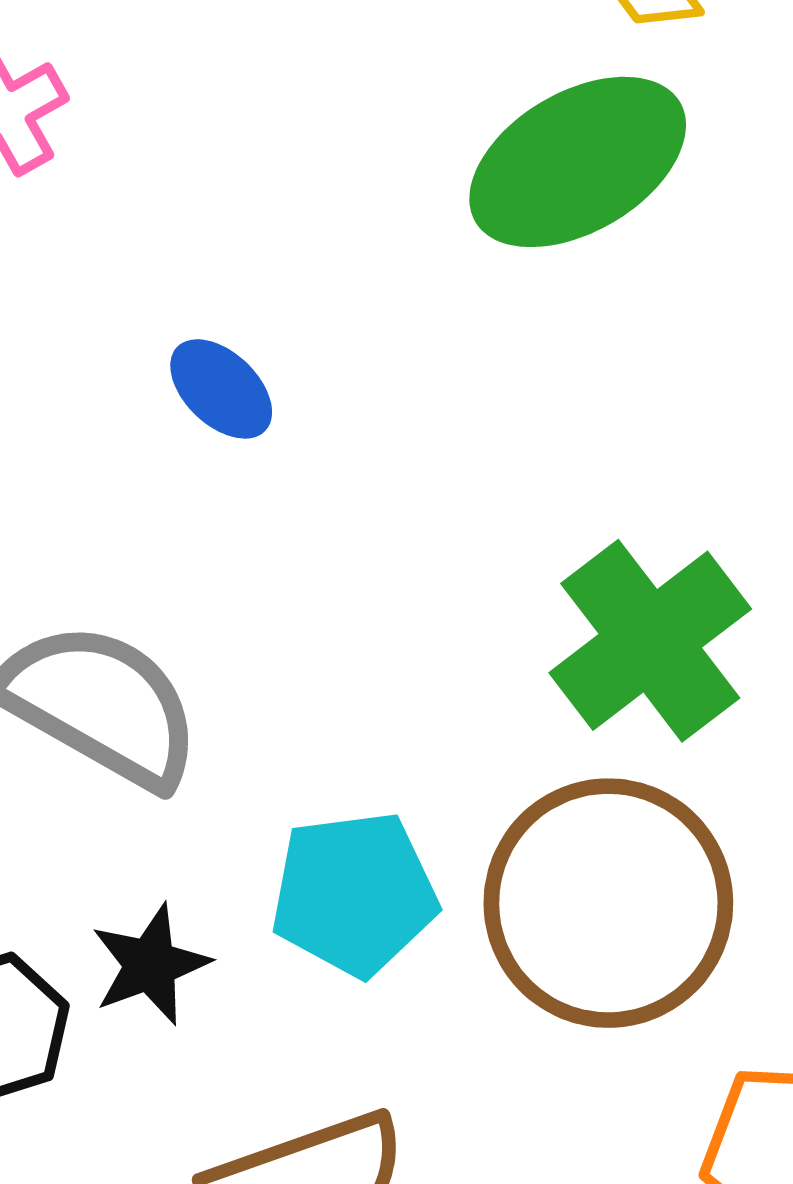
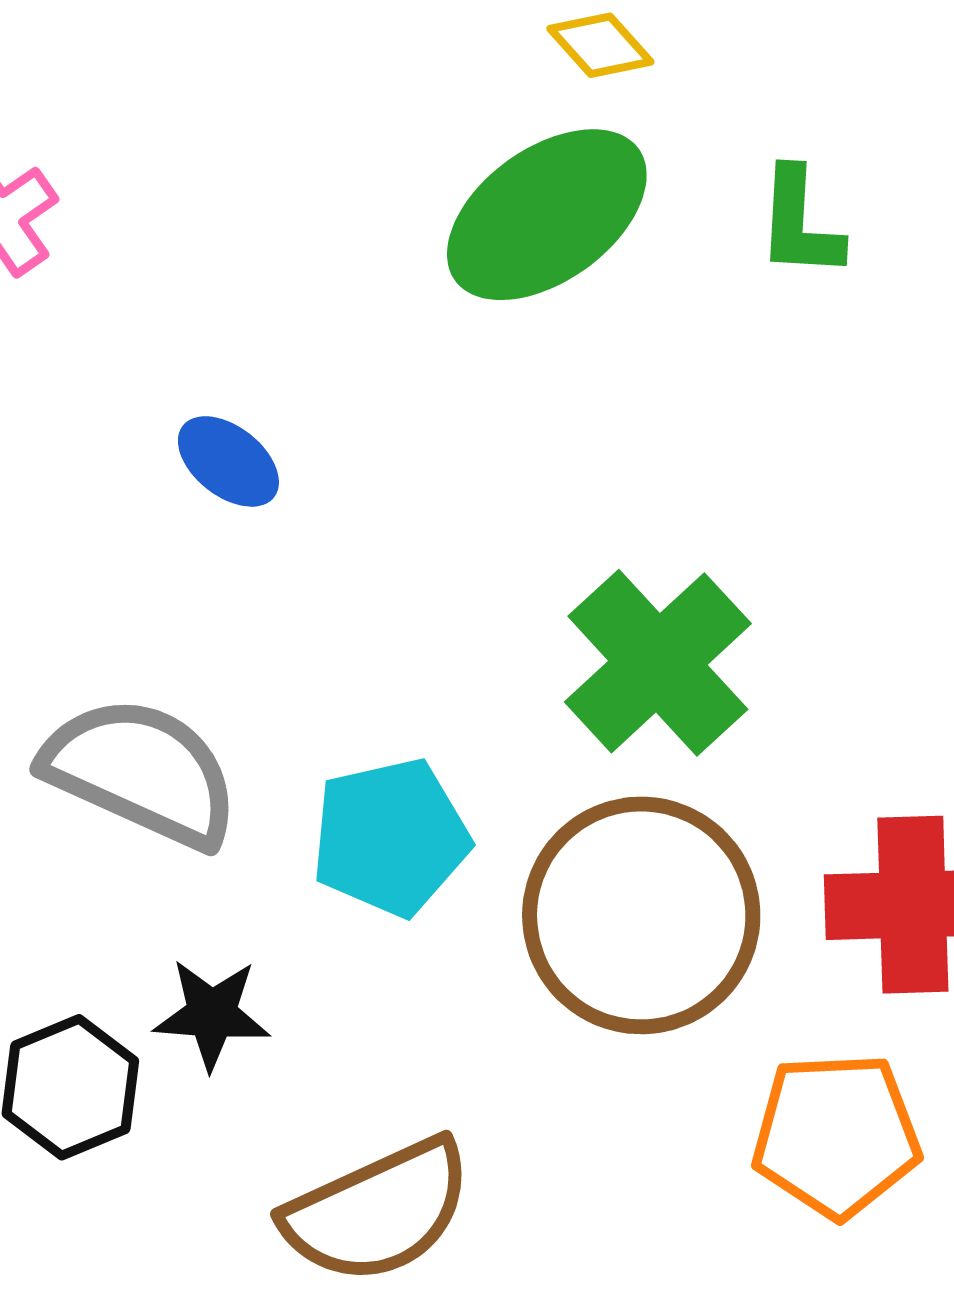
cyan pentagon: (354, 894) -> (390, 837), moved
black star: (150, 965) -> (212, 1014), turned 30

